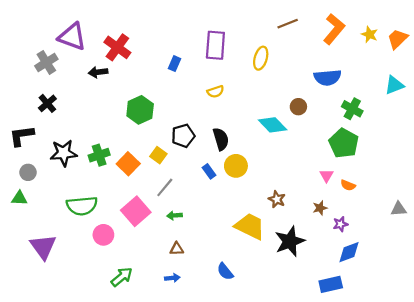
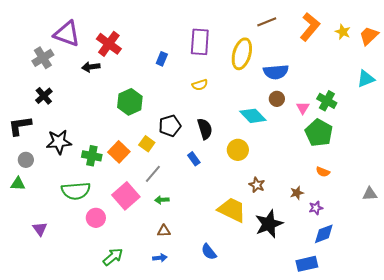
yellow ellipse: (261, 58) -> (242, 54), size x1.4
blue semicircle: (327, 78) -> (276, 72), moved
green cross: (99, 155) -> (92, 156), moved, turned 30
yellow circle: (236, 166) -> (238, 150), moved
pink triangle: (326, 176) -> (303, 108), moved
purple triangle: (43, 247) -> (40, 229), size x0.6

